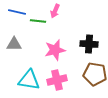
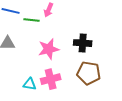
cyan triangle: (29, 80) -> (30, 84), moved, size x0.6

